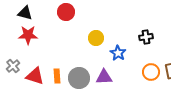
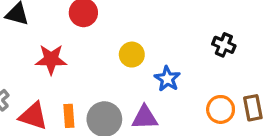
red star: (28, 35) -> (51, 59), moved
black cross: (146, 37) -> (224, 45), moved, turned 32

